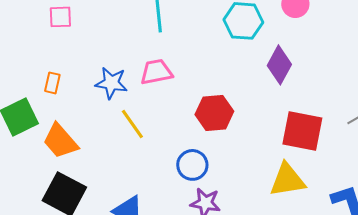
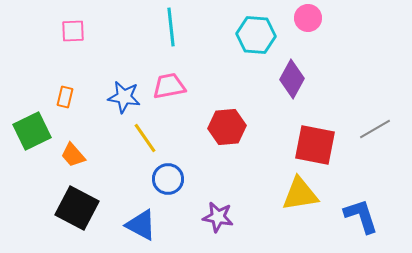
orange trapezoid: (60, 141) -> (73, 155), size x0.7
blue circle: (192, 165) -> (168, 179), moved

